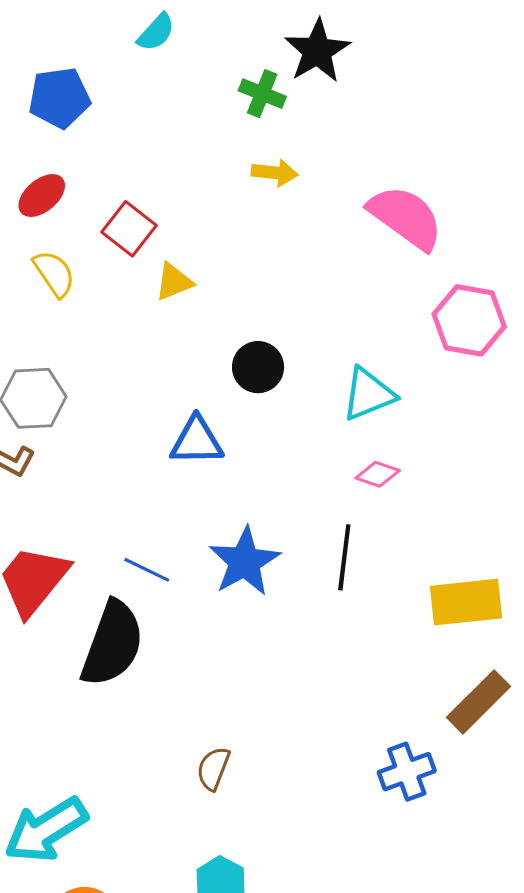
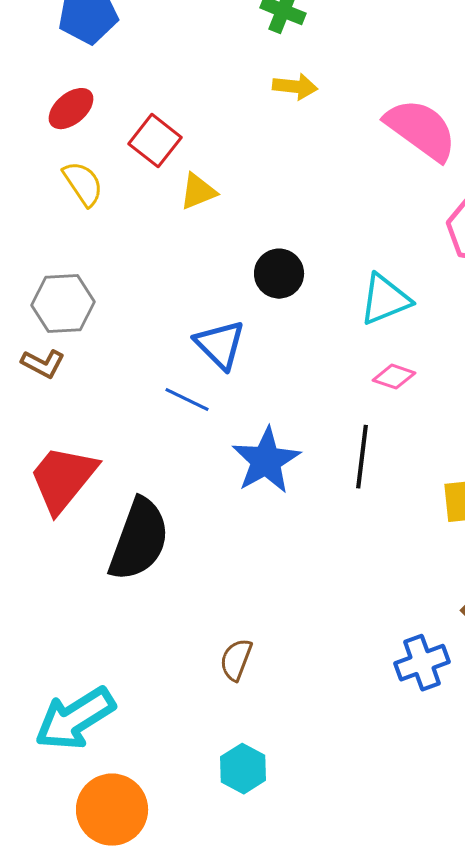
blue triangle: (197, 441) -> (220, 345), turned 46
blue line: (147, 570) -> (187, 400), moved

